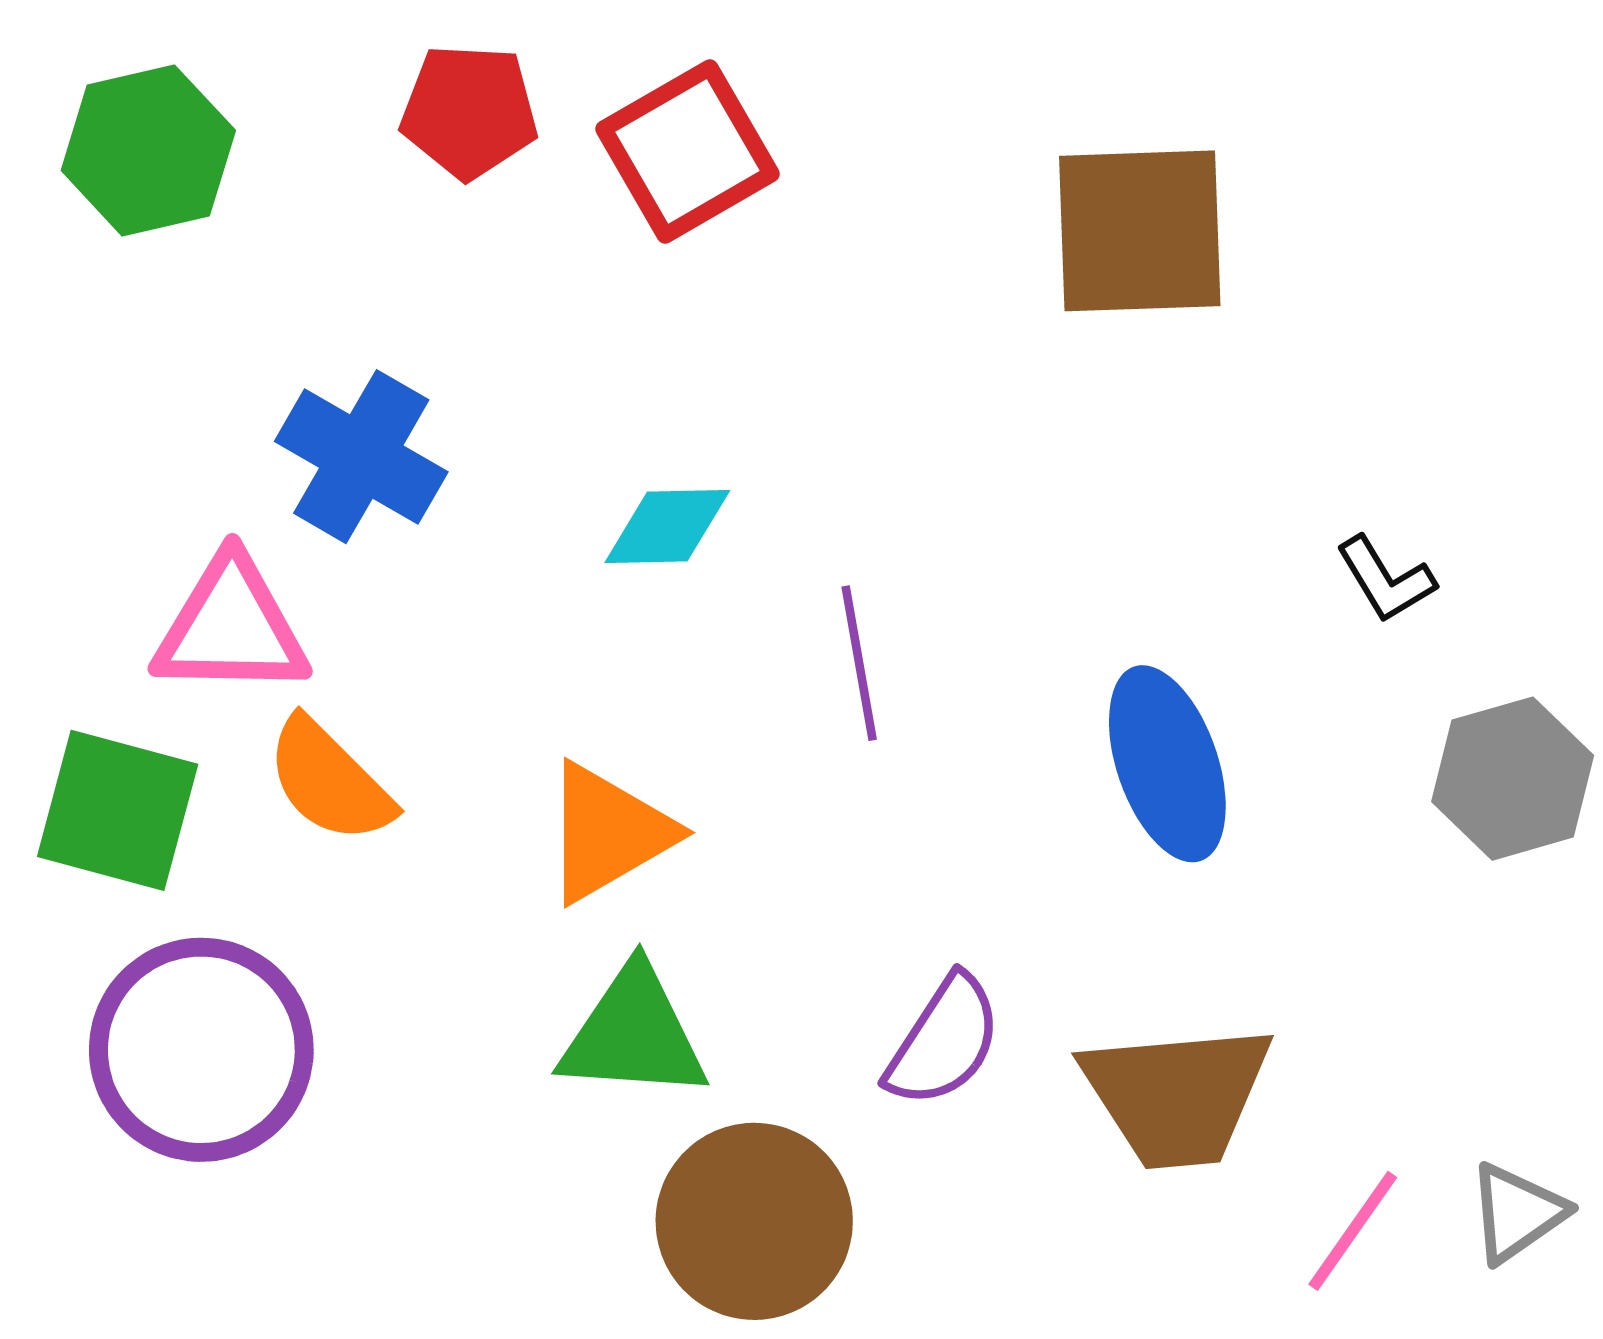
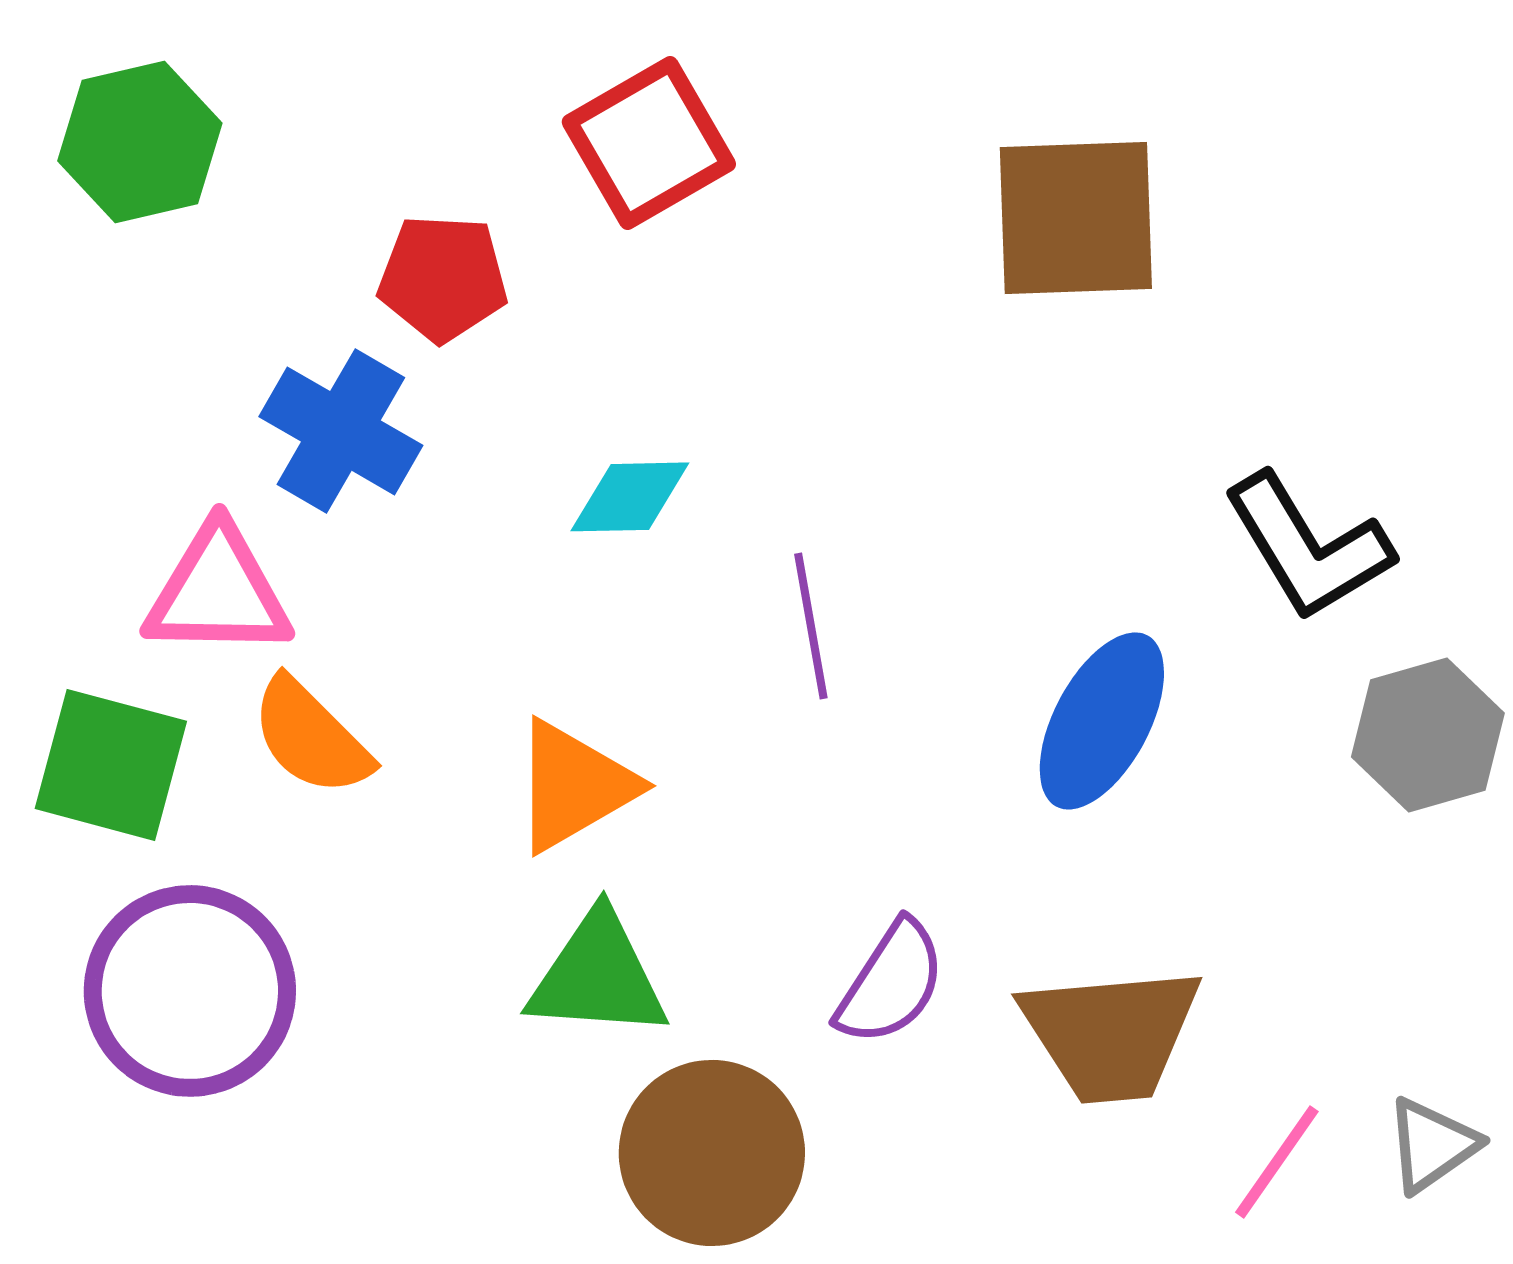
red pentagon: (469, 111) -> (443, 278), moved
black L-shape: (1386, 579) -> (1308, 547), size x1.8
blue ellipse: (1167, 764) -> (1102, 721), turned 47

